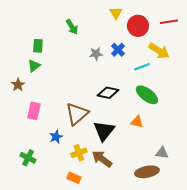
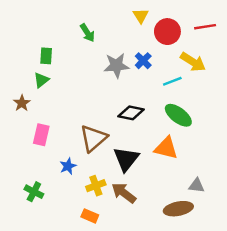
gray star: (96, 54) -> (116, 66), size x1.5
orange triangle: (137, 122) -> (166, 148), size x1.5

